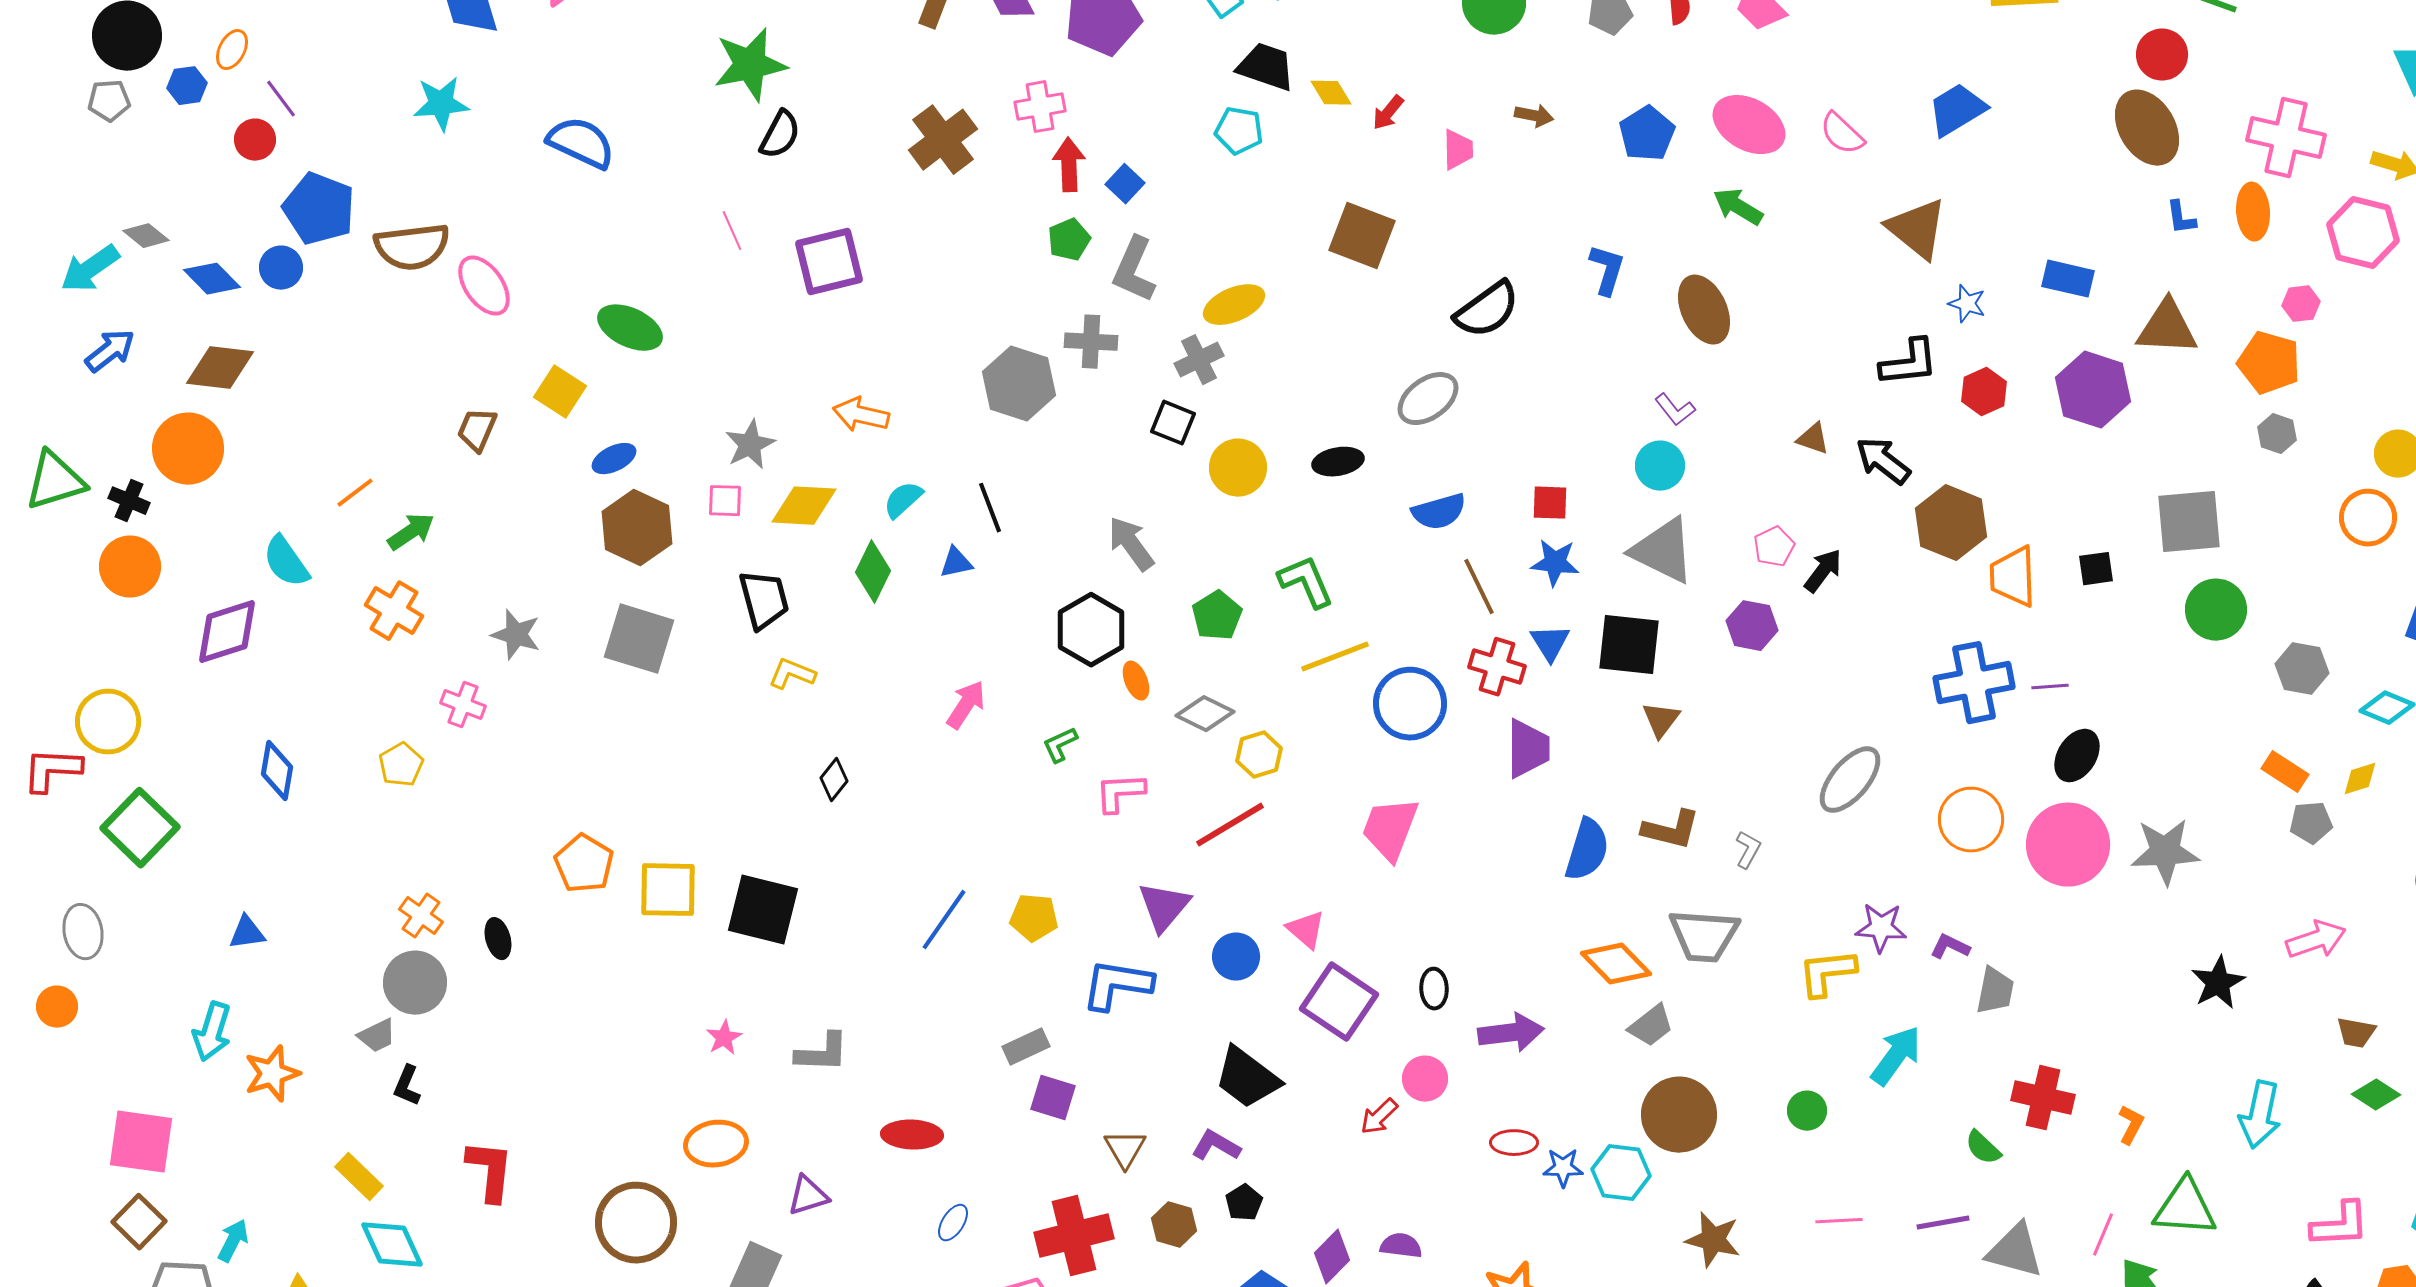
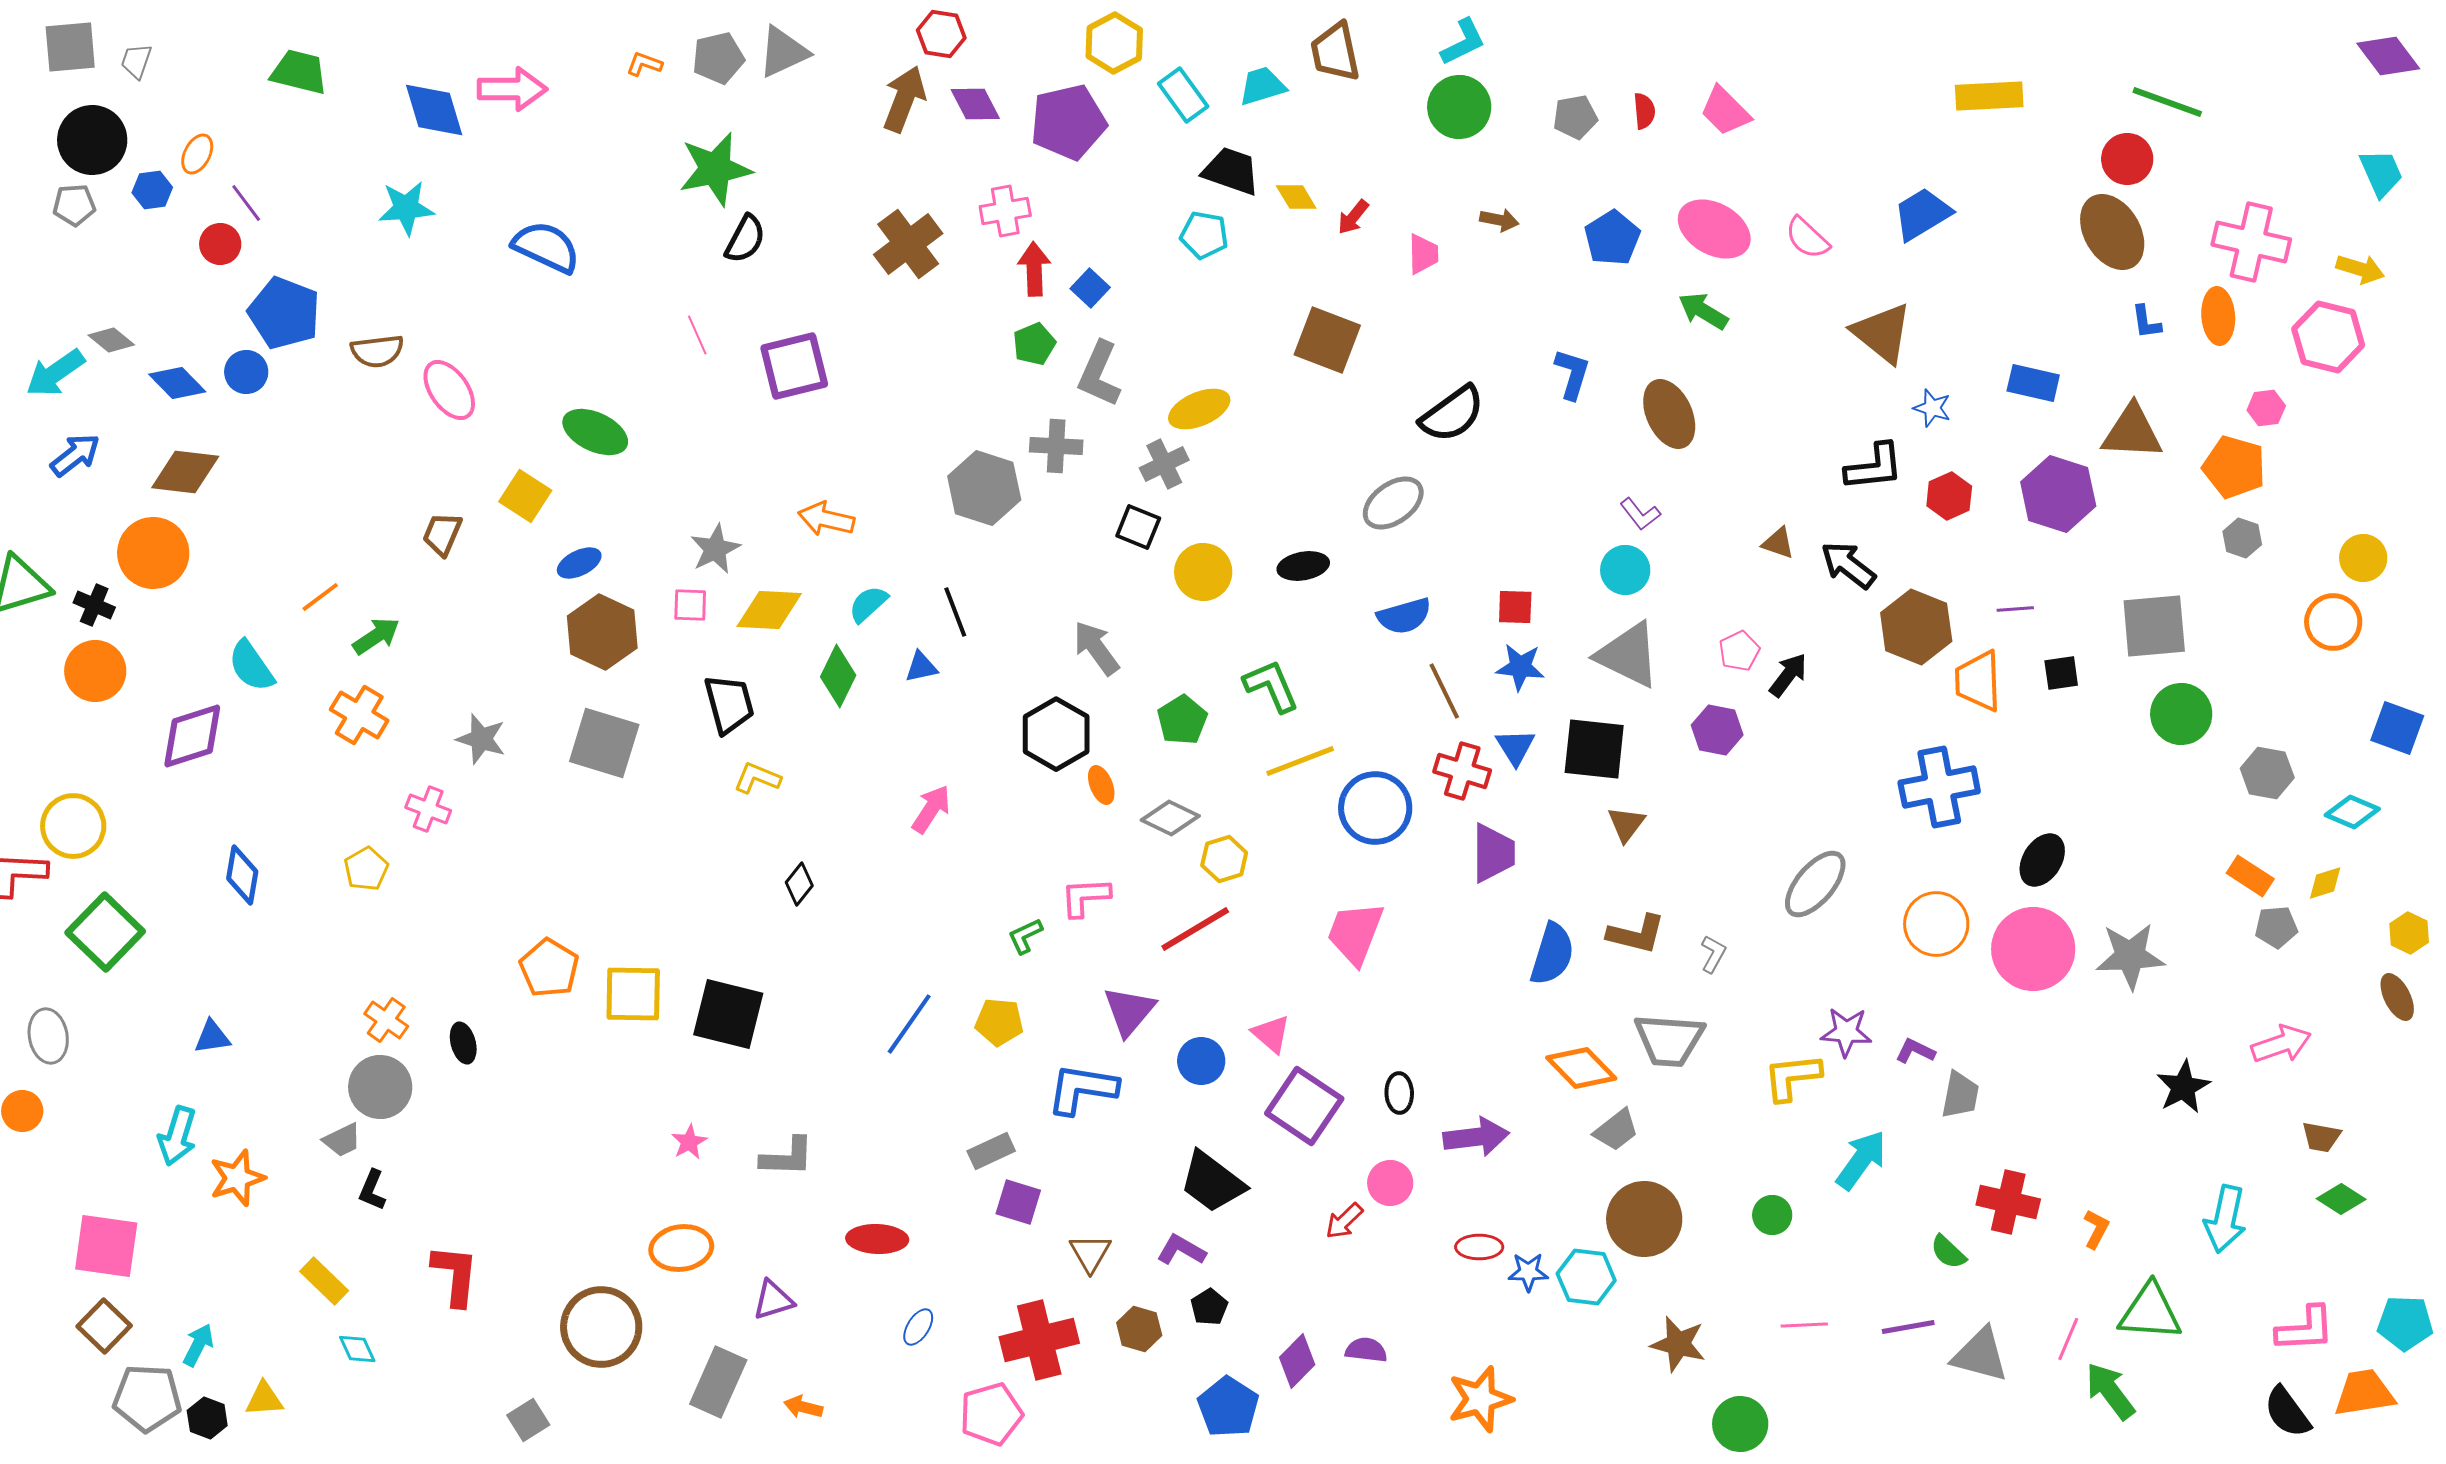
brown semicircle: (412, 247) -> (377, 351), size x0.7
purple line: (2050, 687) -> (2015, 609), moved
green L-shape: (1060, 745) -> (1025, 936), moved
cyan diamond: (392, 1245) -> (357, 1349), size x0.6

